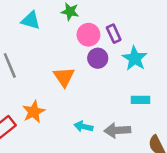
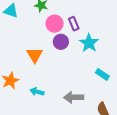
cyan rectangle: (141, 100) -> (102, 74), moved, turned 32
cyan arrow: (83, 127) -> (37, 92), moved

